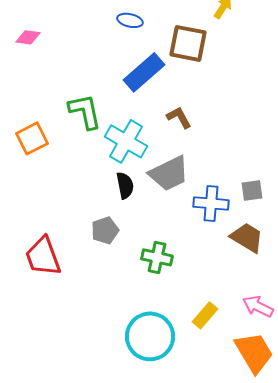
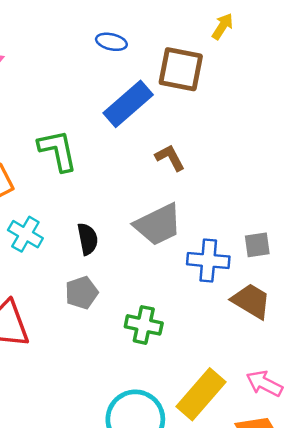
cyan cross: (126, 141) -> (25, 234), moved, size x0.7
black semicircle: (125, 185) -> (88, 239), moved
yellow rectangle: (205, 315) -> (201, 394), size x1.6

